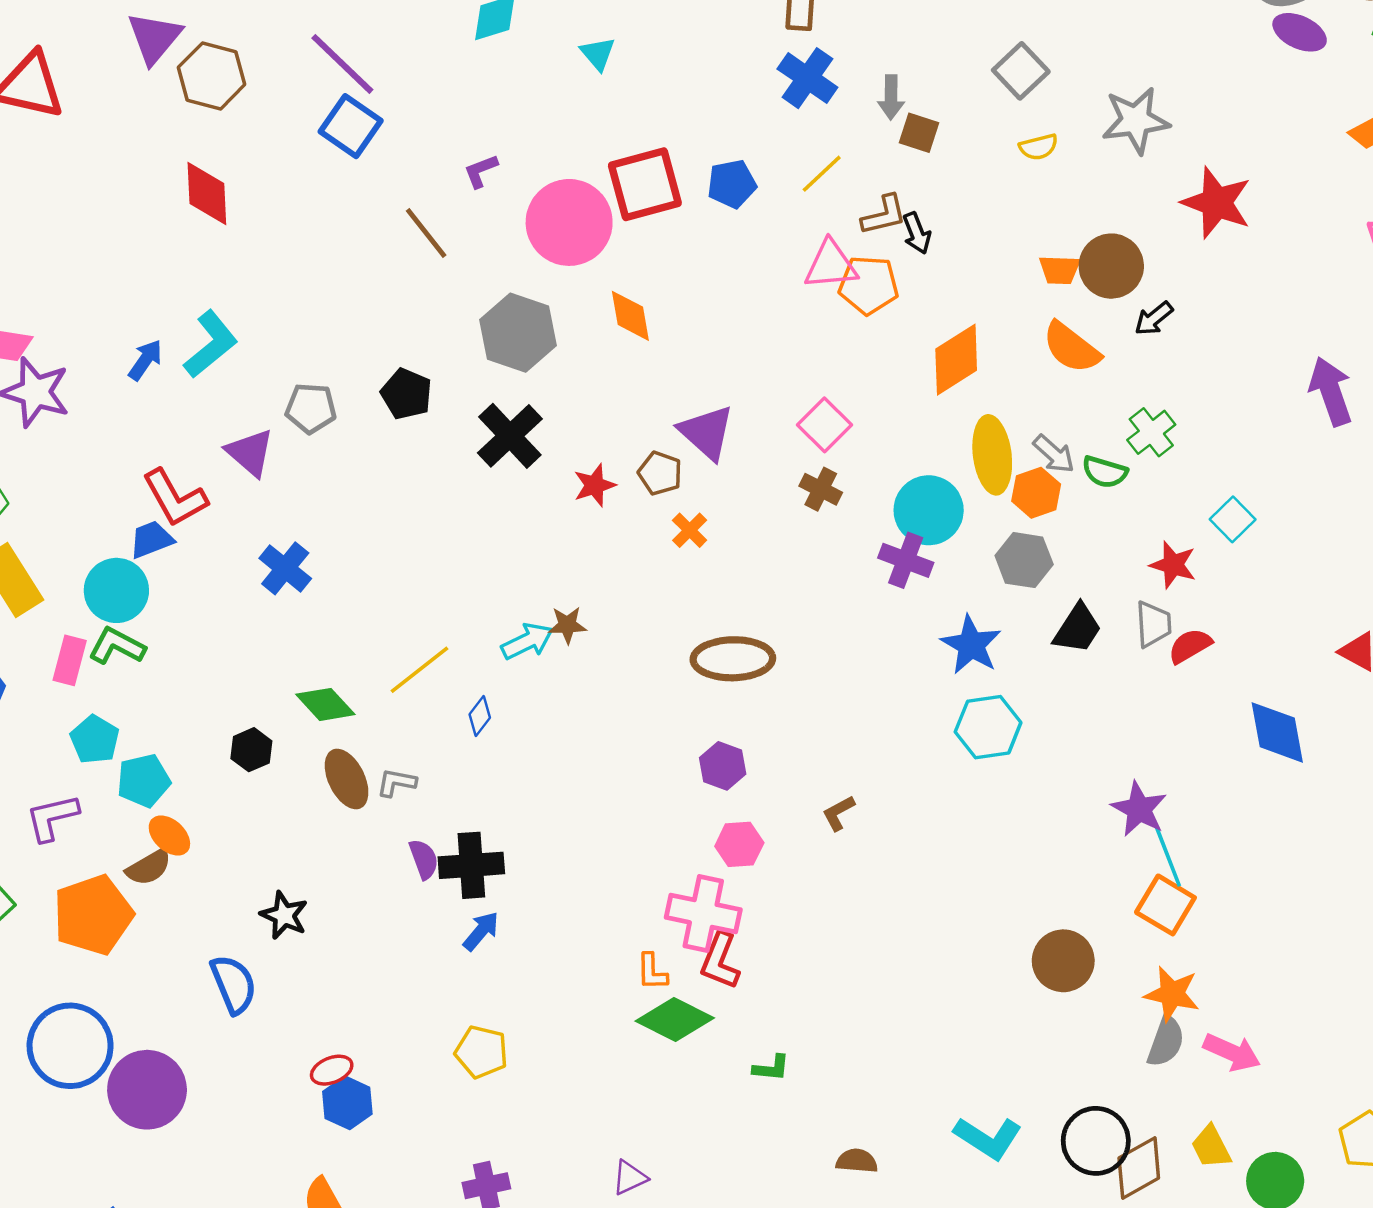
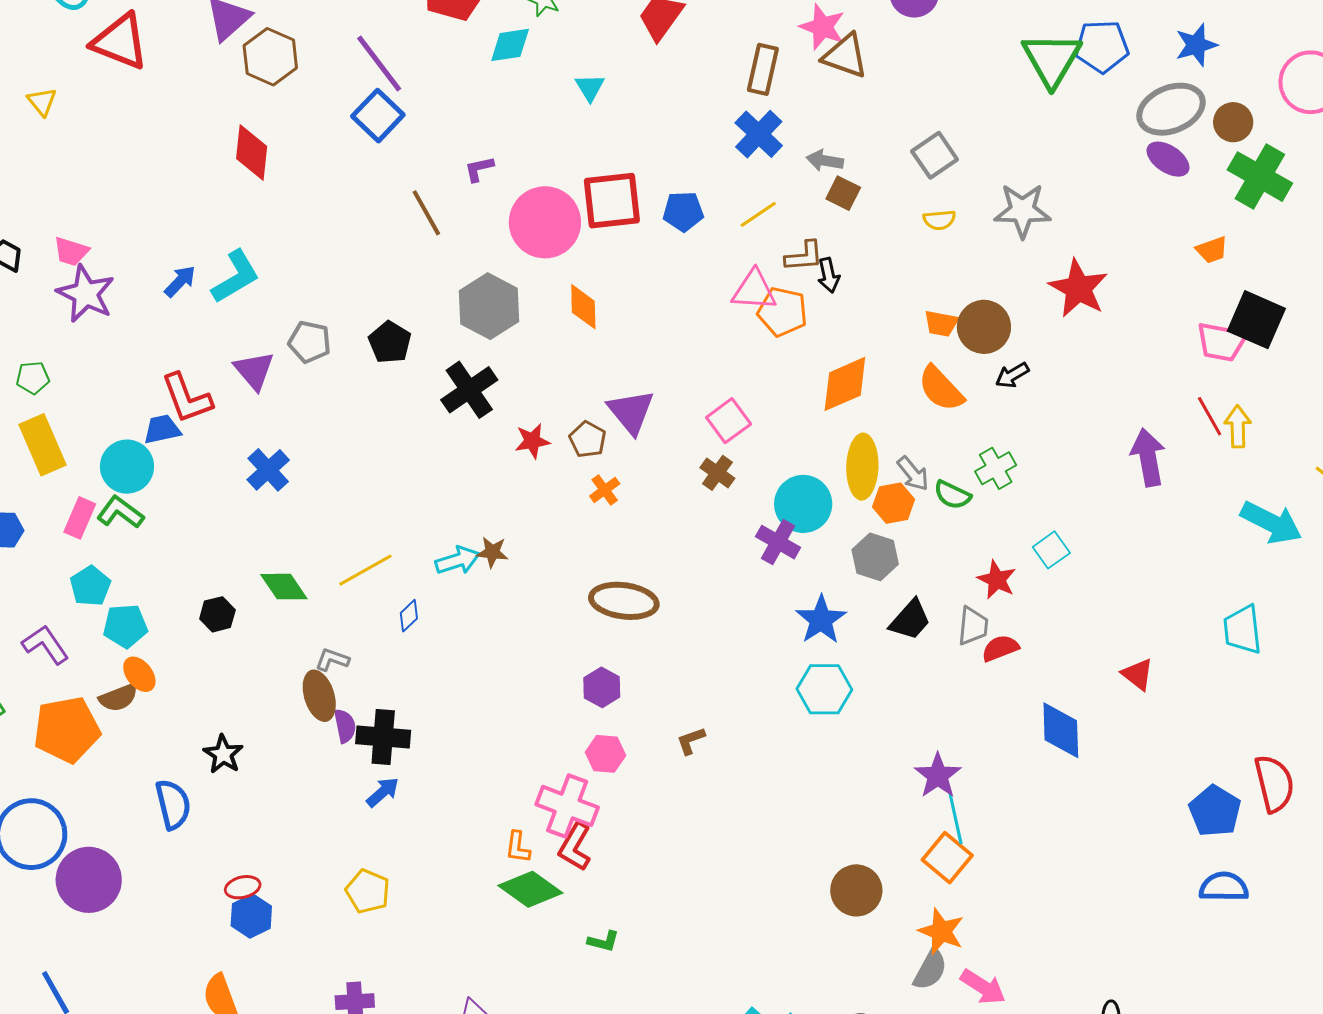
gray arrow: (891, 97) -> (825, 161), turned 90
brown ellipse: (347, 779) -> (319, 696), moved
purple L-shape: (52, 818) -> (45, 645), turned 60

